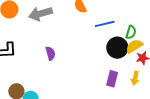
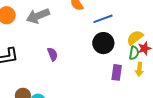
green semicircle: (131, 32) -> (134, 53), moved
black circle: (117, 48) -> (103, 43), moved

